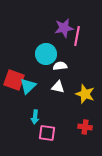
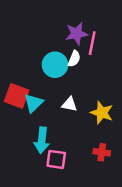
white semicircle: (60, 66) -> (74, 59), moved, turned 120
cyan arrow: (35, 117) -> (42, 140), size x1.5

